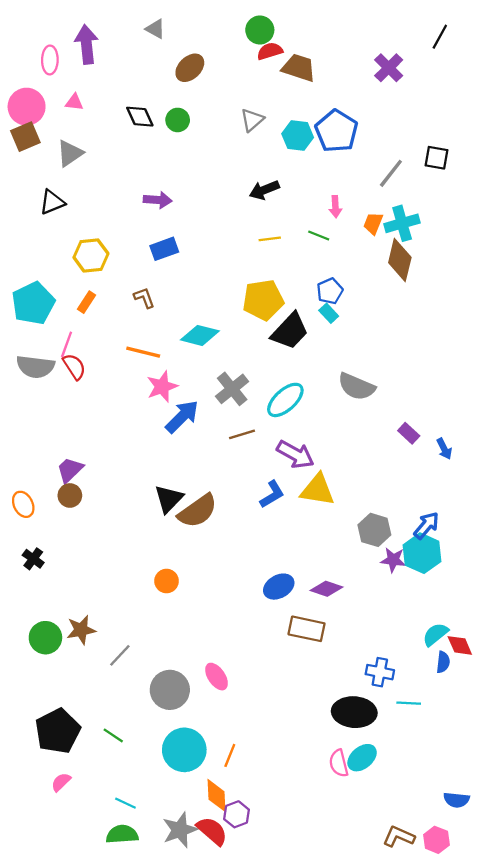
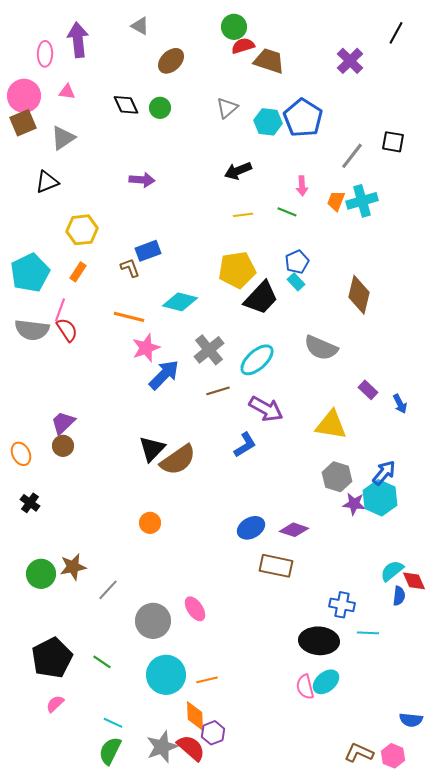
blue rectangle: (164, 249) -> (148, 251), moved
brown diamond: (400, 260) -> (359, 295), moved
yellow triangle: (318, 490) -> (331, 425), moved
orange line: (230, 755) -> (207, 680), turned 55
green semicircle: (122, 834) -> (110, 751), turned -60

